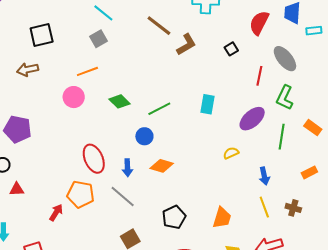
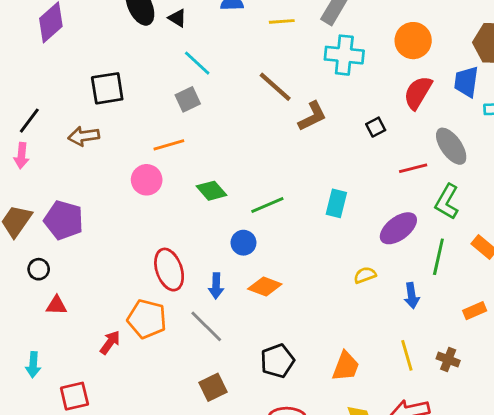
red line: (259, 76) -> (413, 168), turned 60
blue arrow: (264, 176) -> (412, 296), moved

